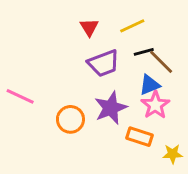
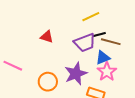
red triangle: (89, 27) -> (47, 37), moved, turned -40
brown line: (161, 62) -> (111, 42), turned -30
purple trapezoid: (104, 63) -> (85, 43), moved

